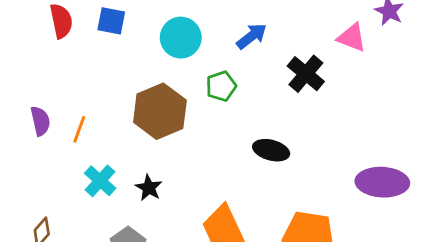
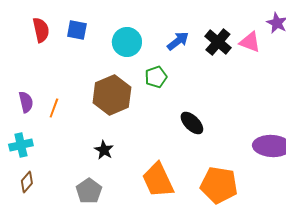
black cross: (306, 74) -> (218, 42), moved
black ellipse: (271, 150) -> (192, 123), turned 30
cyan cross: (100, 181) -> (21, 145), moved, turned 35

